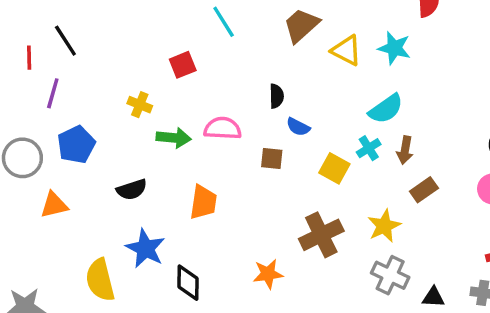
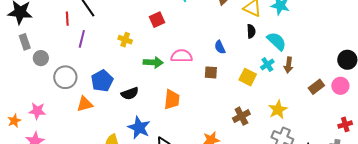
black semicircle: (277, 96) -> (251, 31), moved
yellow cross: (140, 105) -> (125, 40), moved
cyan semicircle: (386, 109) -> (277, 41), turned -100
blue semicircle: (298, 127) -> (220, 47), moved, turned 40
blue pentagon: (76, 145) -> (102, 81), moved
brown rectangle: (424, 190) -> (316, 87), moved
brown cross: (321, 235) -> (241, 116), size x0.7

